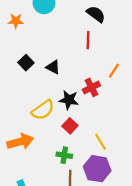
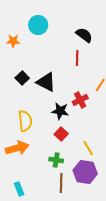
black triangle: (53, 67) -> (46, 82), size x1.5
yellow semicircle: (43, 110) -> (25, 121), moved, turned -60

